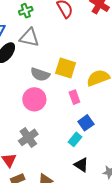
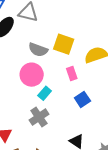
gray cross: (28, 137) -> (39, 117), moved
cyan rectangle: (75, 139) -> (45, 93), moved

